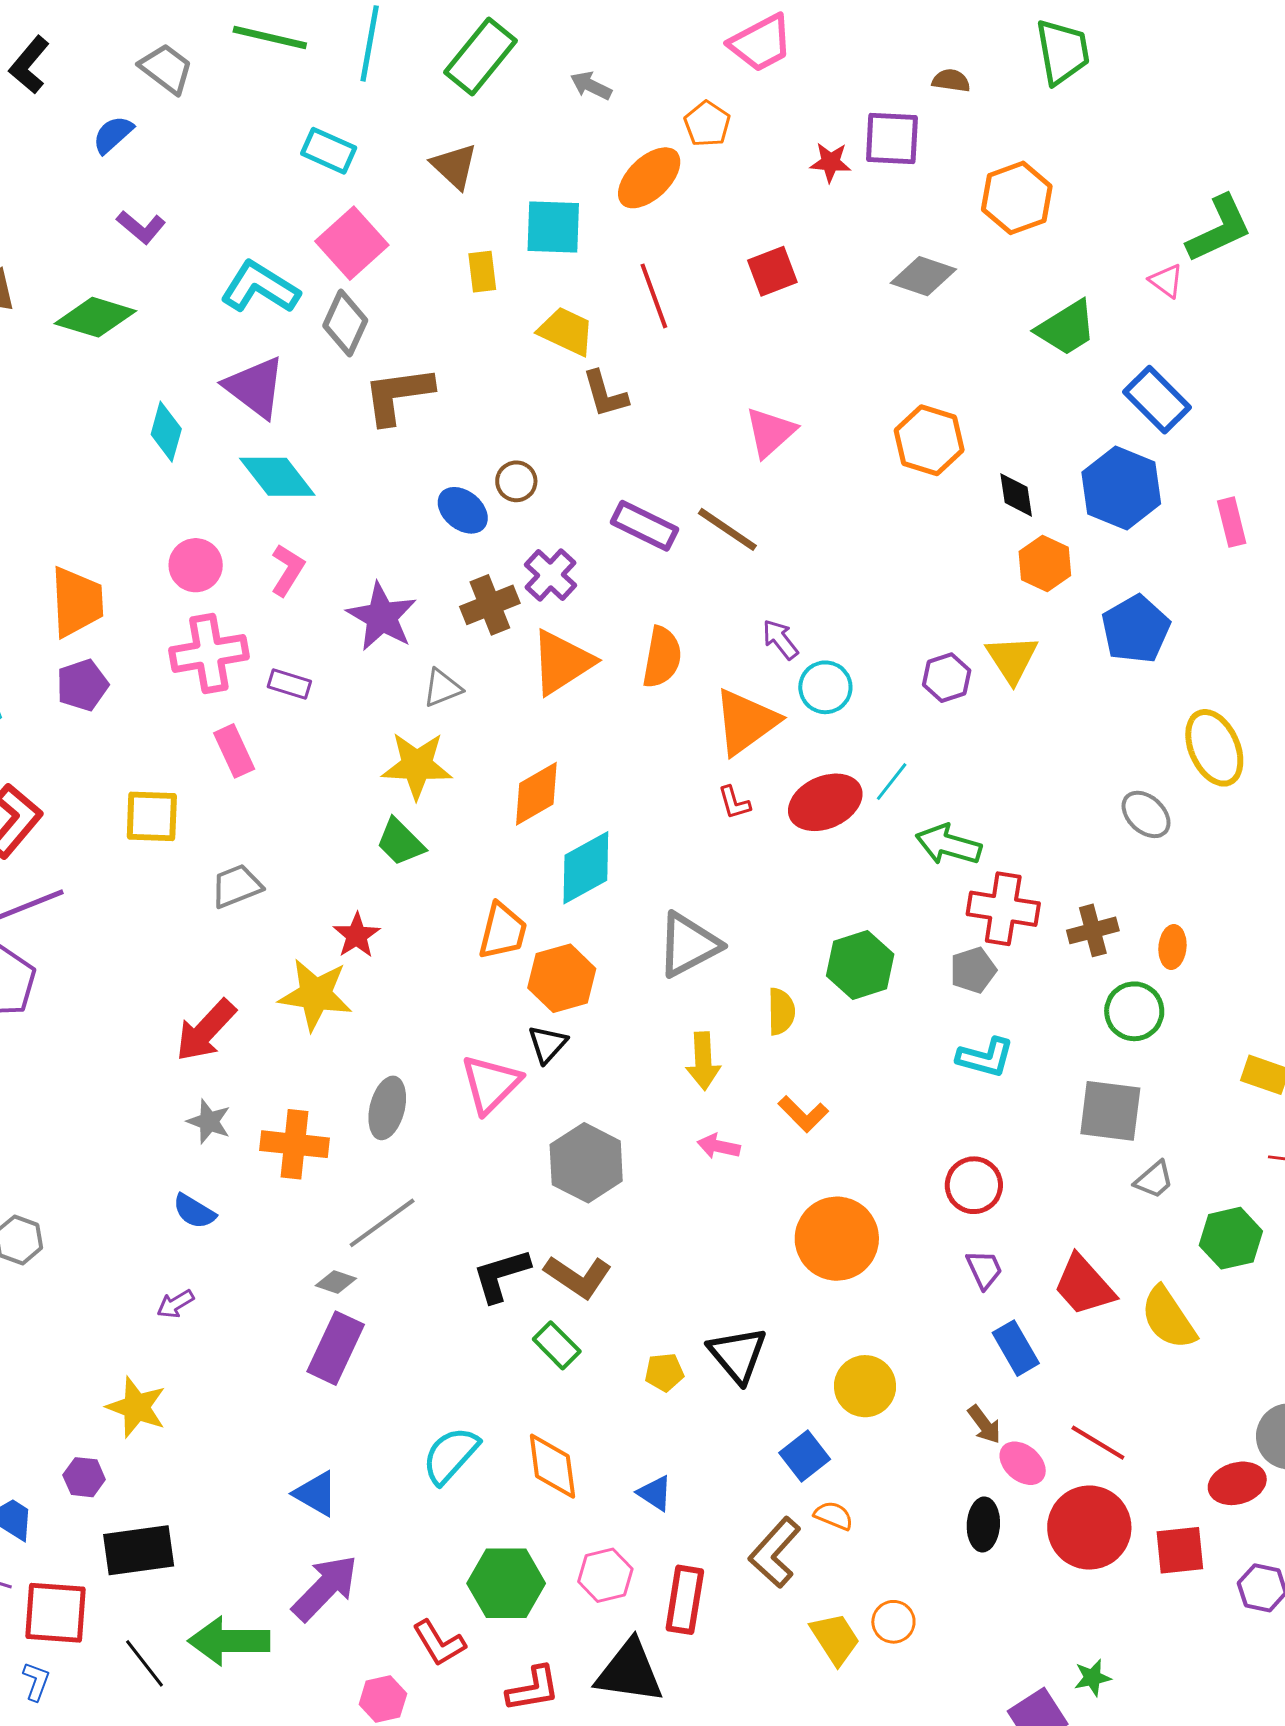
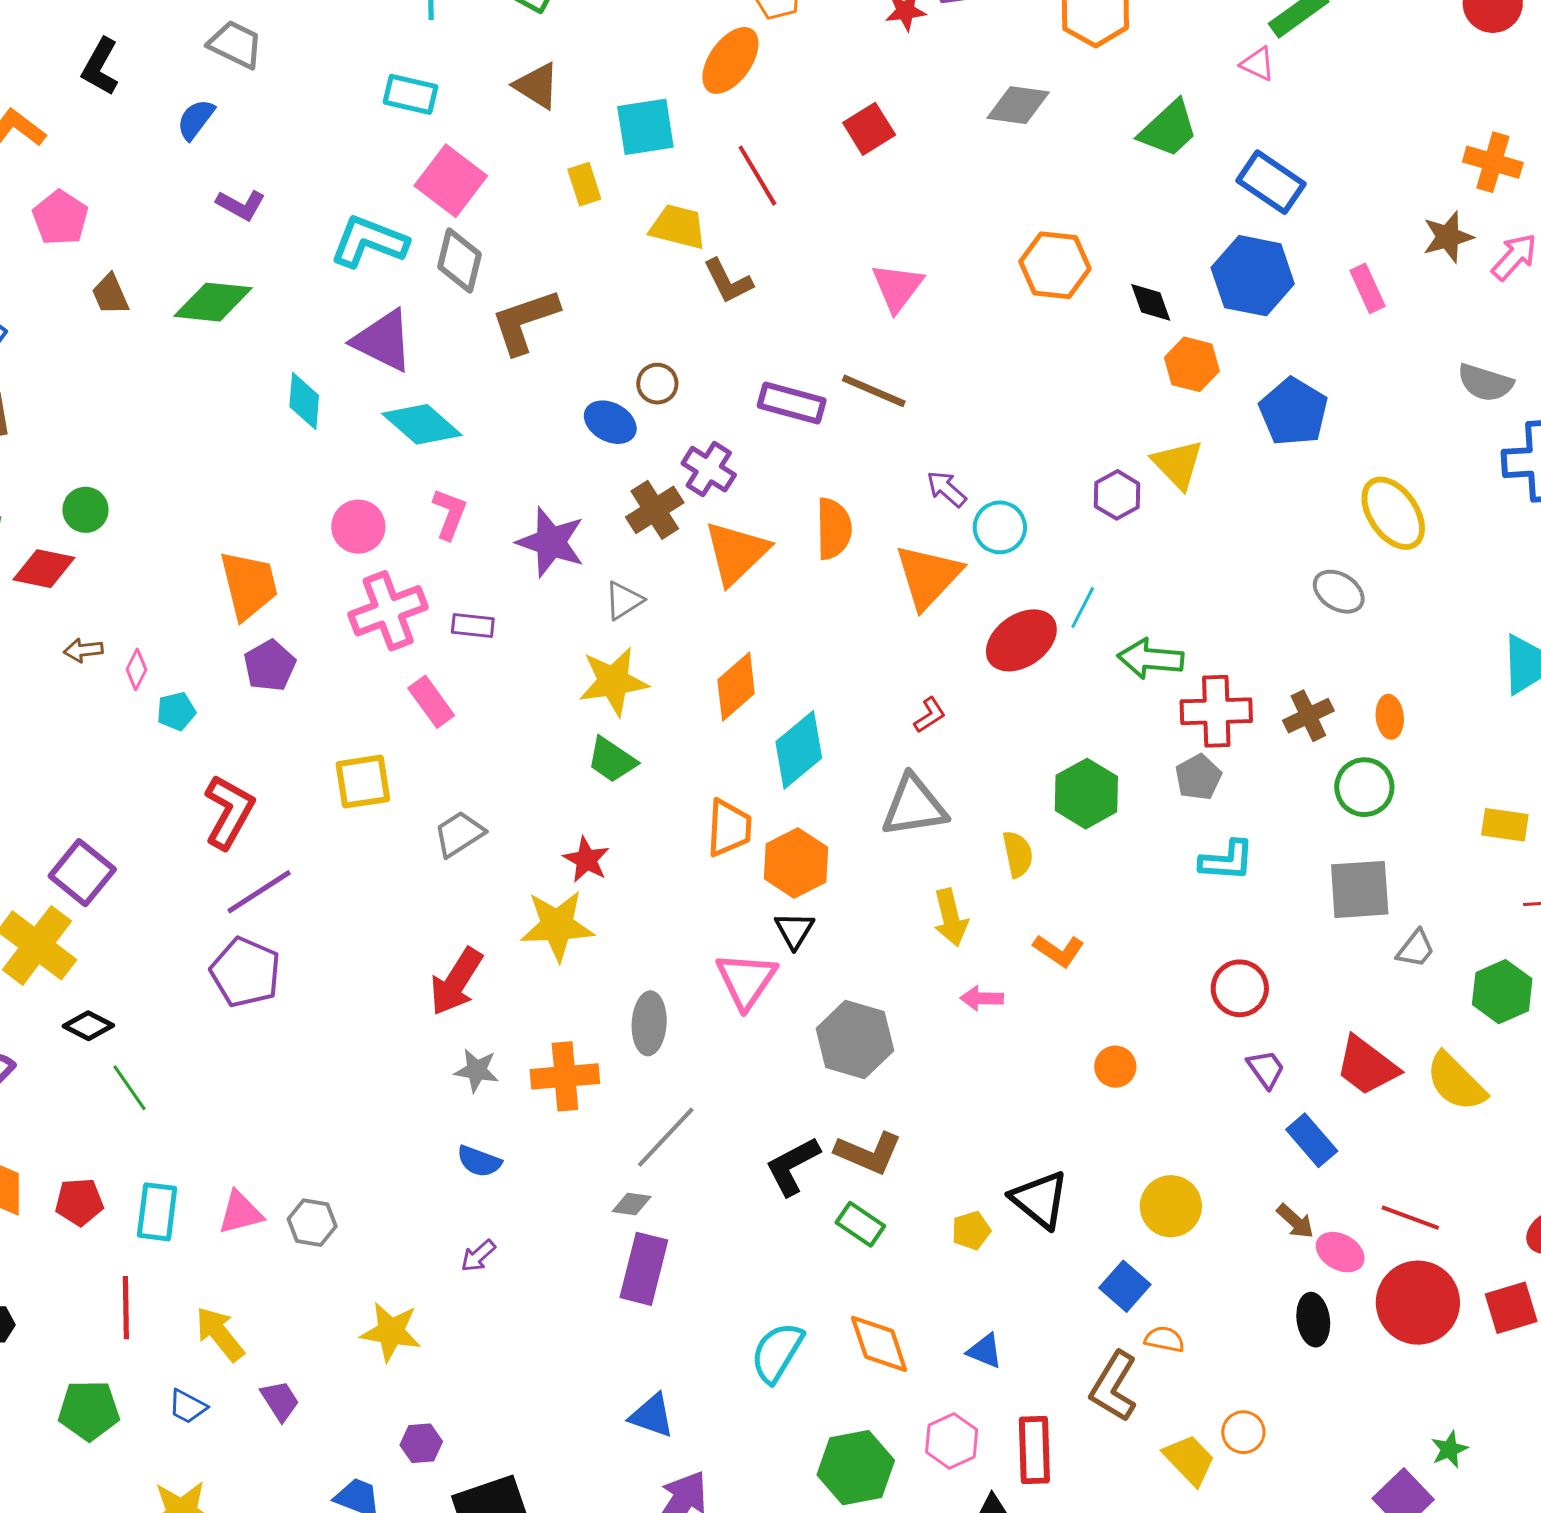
red L-shape: (734, 803) -> (930, 715), moved, turned -96
gray triangle: (688, 945) -> (914, 806), turned 30
orange circle: (837, 1239) -> (1115, 1067), size x0.5
yellow star: (136, 1407) -> (391, 1332), moved

